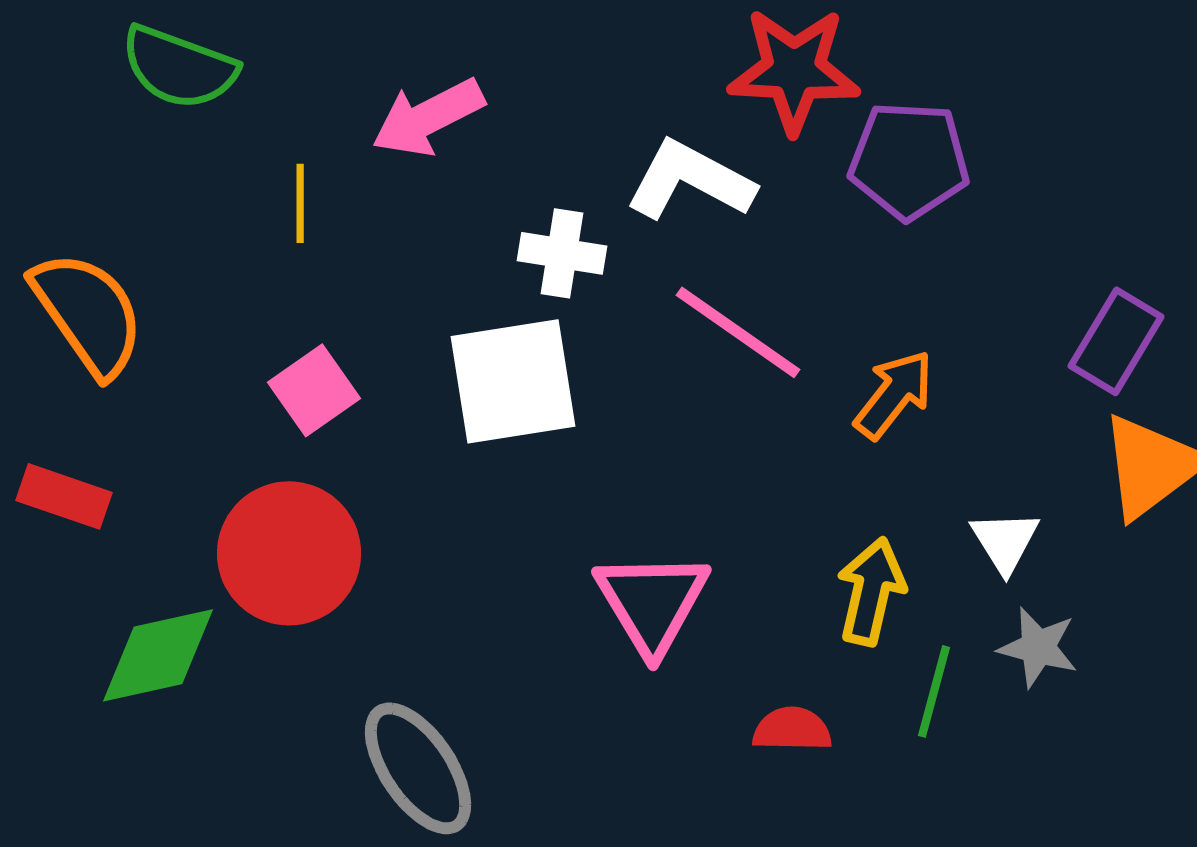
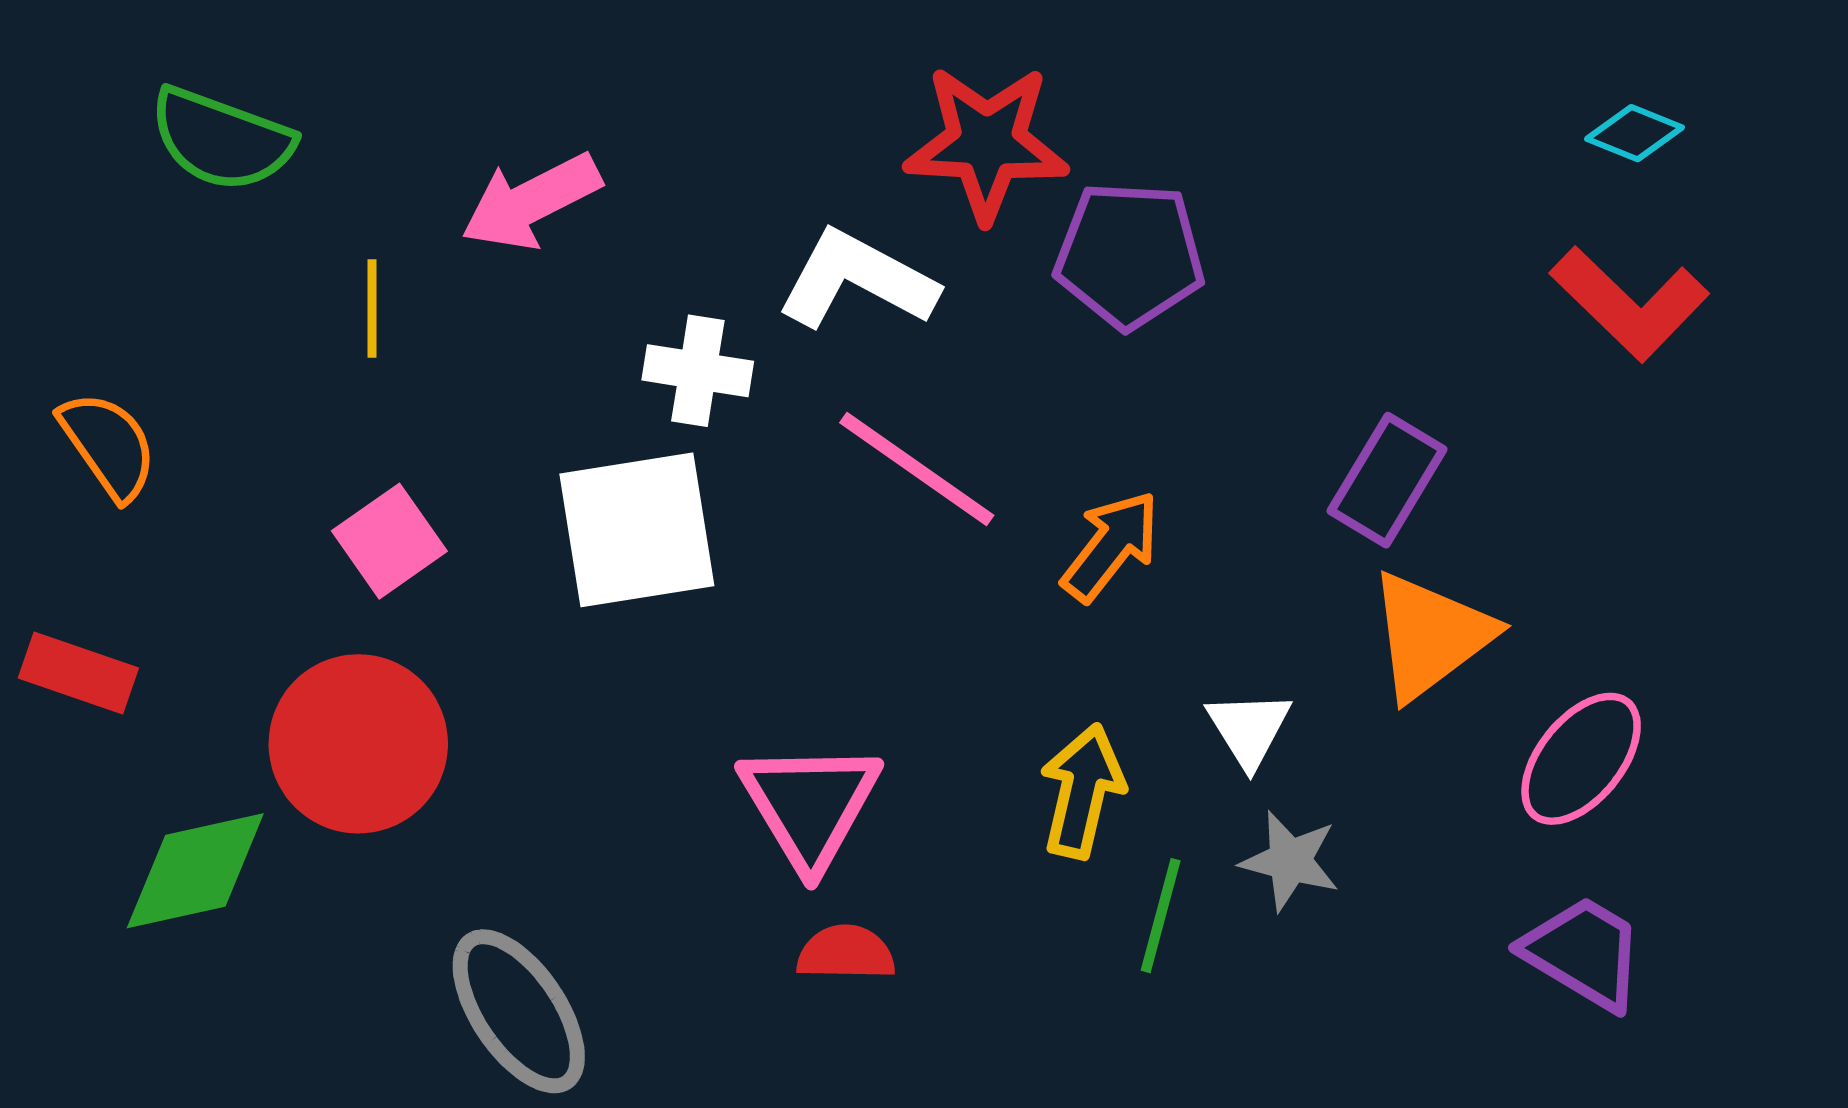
orange semicircle: (88, 313) -> (108, 445), size x0.7
red semicircle: (792, 729) -> (846, 953), moved

